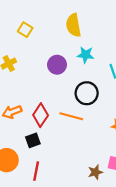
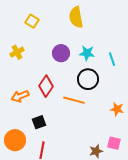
cyan star: (86, 55) -> (87, 53), moved
red diamond: (41, 115) -> (46, 86), moved

